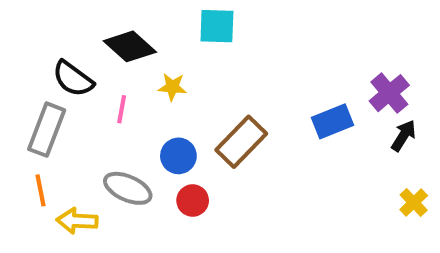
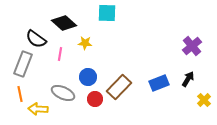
blue rectangle: (333, 121) -> (159, 83), moved
black arrow: (403, 136) -> (188, 79), moved
brown rectangle: (241, 142) -> (119, 87), moved

